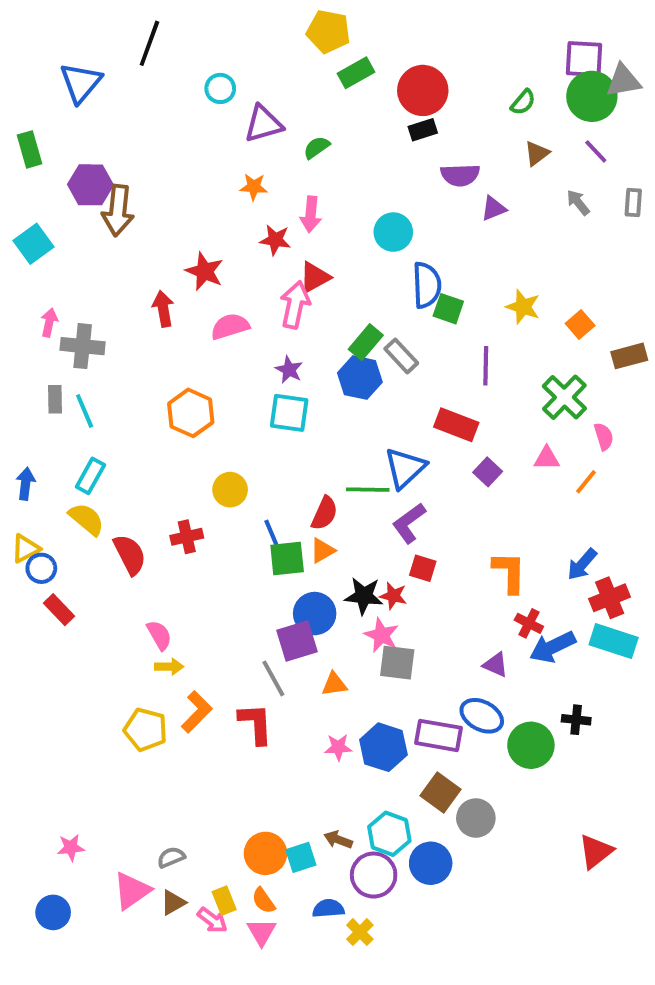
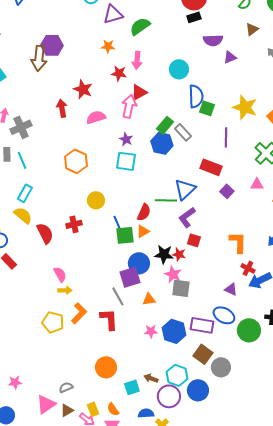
green semicircle: (317, 147) -> (140, 26), size x1.5
purple hexagon: (90, 185) -> (52, 45), moved
yellow star: (523, 307) -> (245, 107), size x1.4
gray cross: (83, 346) -> (21, 127), turned -30
orange circle: (265, 853) -> (106, 367), moved

